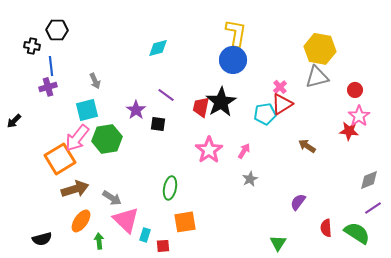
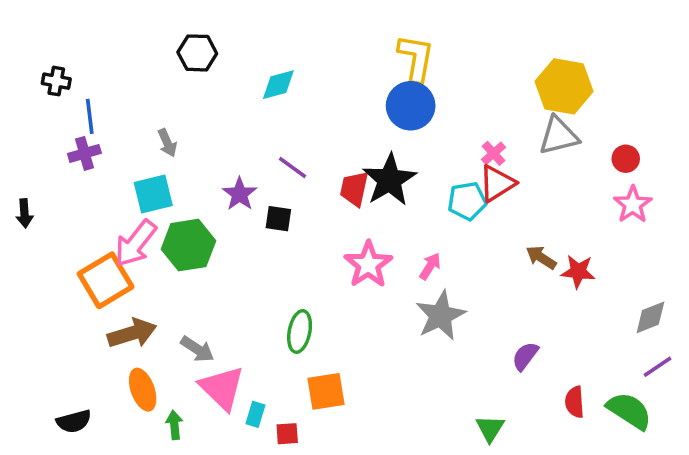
black hexagon: (57, 30) -> (197, 53), moved
black arrow: (14, 121) -> (24, 213), turned -49
red star: (349, 131) -> (578, 272), moved
gray star: (250, 179) -> (441, 316), size x1.8
orange ellipse: (81, 221) -> (143, 390), turned -55

